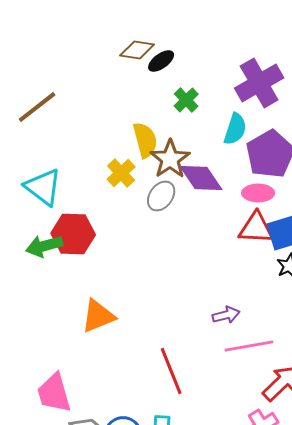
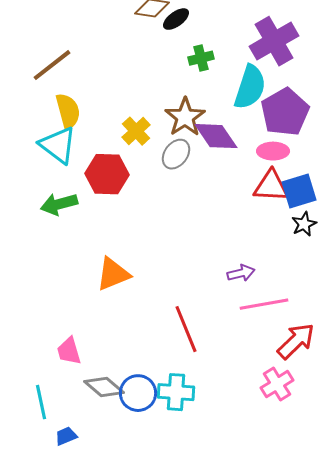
green cross: (186, 100) -> (201, 58), turned 30
cyan semicircle: (235, 129) -> (250, 87), size x1.4
yellow semicircle: (145, 140) -> (68, 111), moved
red hexagon: (73, 234) -> (107, 174), moved
pink trapezoid: (54, 393) -> (69, 351), size x0.7

